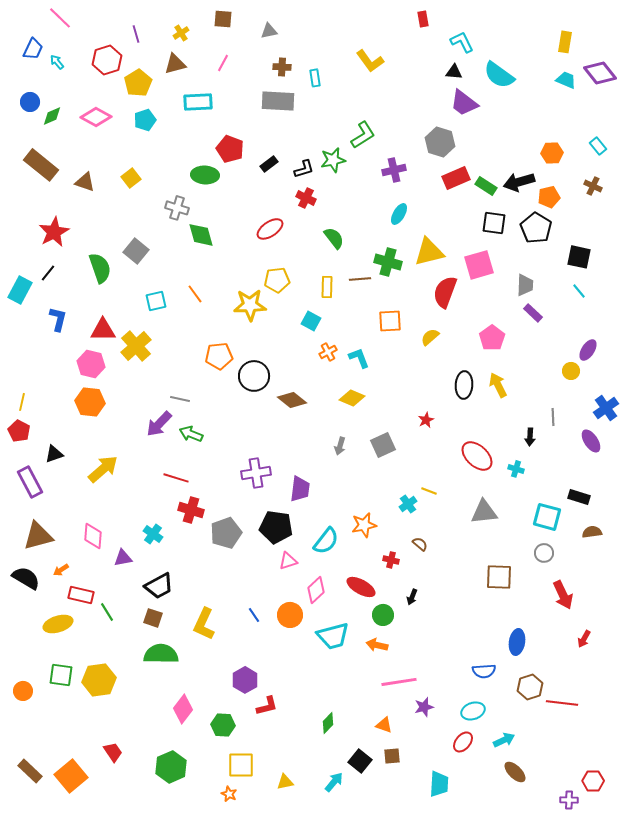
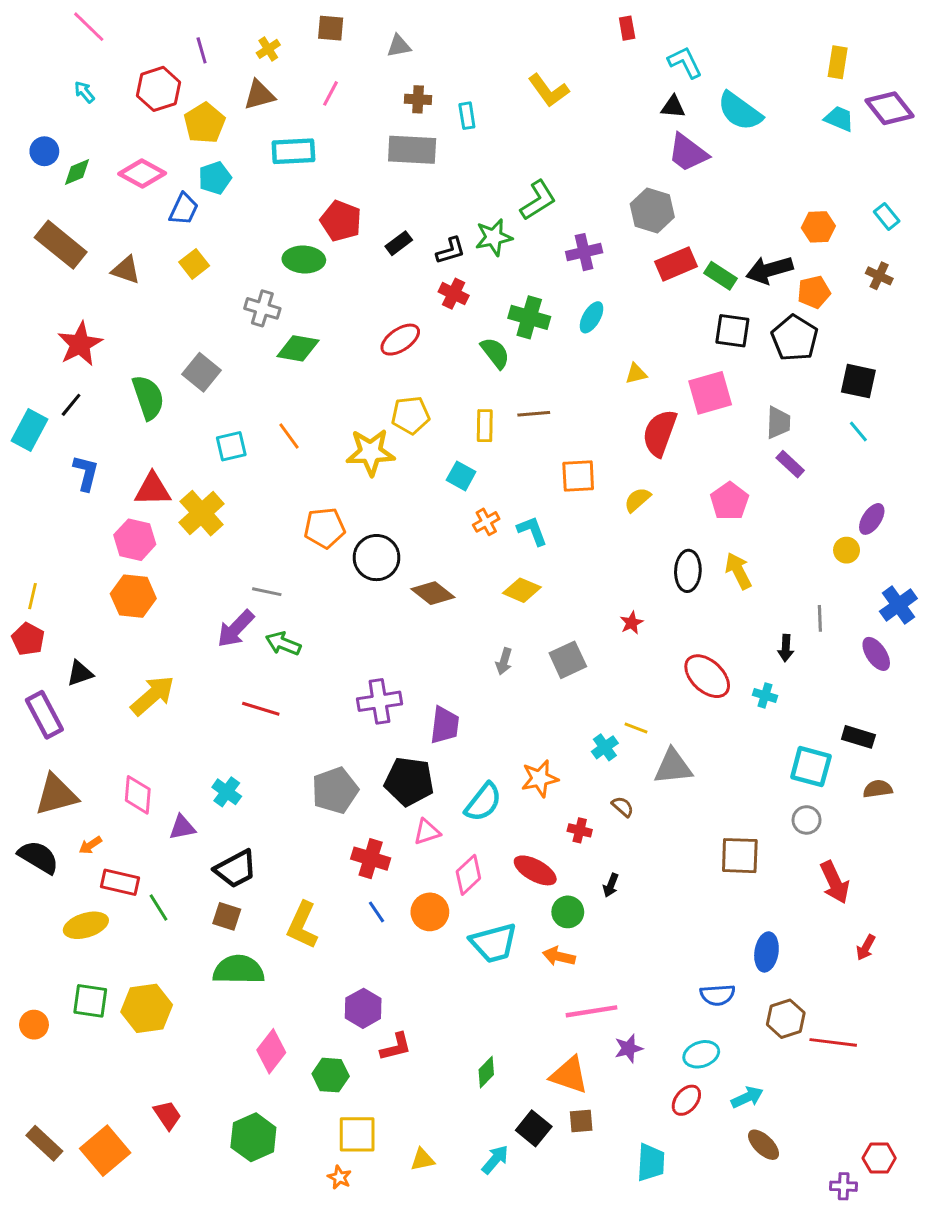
blue trapezoid: (33, 49) -> (184, 209), moved
green diamond: (201, 235) -> (298, 348), turned -64
yellow triangle: (429, 252) -> (636, 374), size x0.5
green cross: (388, 262) -> (529, 317), moved
red cross: (191, 510) -> (371, 859), moved
gray triangle: (484, 512) -> (673, 767), moved
orange triangle: (384, 725) -> (569, 1075), size x1.6

